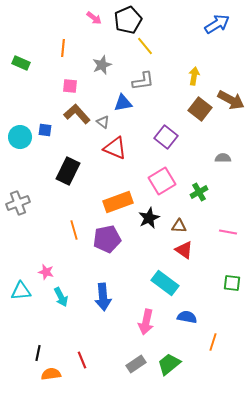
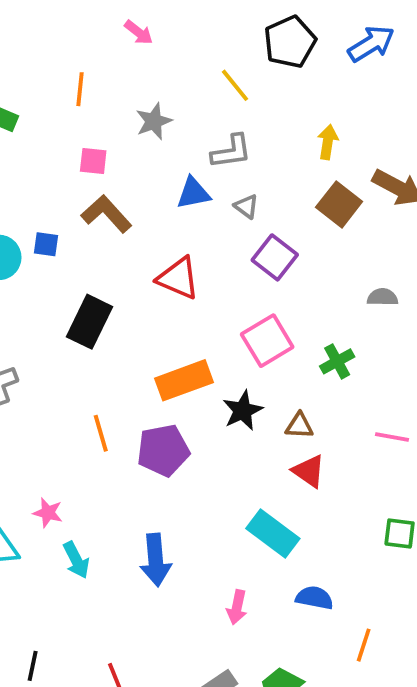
black pentagon: (128, 20) -> (290, 42), moved
gray triangle: (103, 122) -> (246, 206), moved
pink arrow: (146, 322) -> (237, 607), size x0.7

